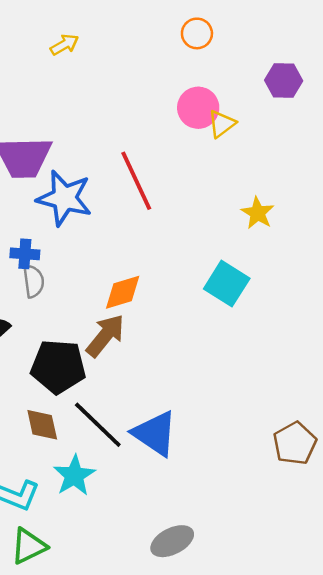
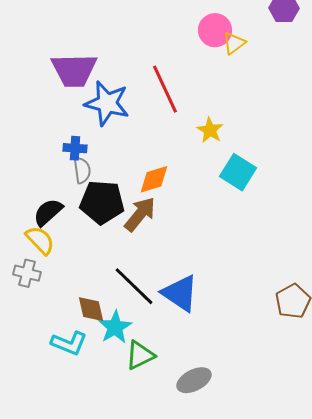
yellow star: (258, 213) -> (210, 130), moved
black pentagon: (58, 367) -> (102, 202), moved
brown diamond: (42, 425) -> (91, 309), moved
green triangle: (29, 546) -> (140, 355), moved

